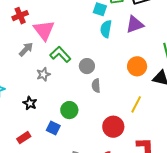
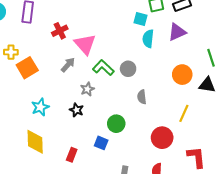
gray circle: (87, 66) -> (128, 69), moved
black star: (30, 103) -> (77, 110), moved
red rectangle: (24, 138) -> (72, 155), turned -32

